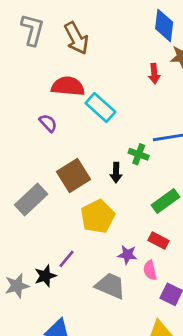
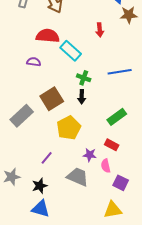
red arrow: (154, 74) -> (100, 30), moved
purple semicircle: (48, 123) -> (34, 62), turned -40
green cross: (139, 154) -> (84, 78), moved
black star: (45, 276) -> (40, 186), moved

